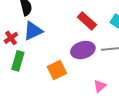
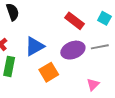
blue triangle: (33, 31) -> (35, 46), moved

